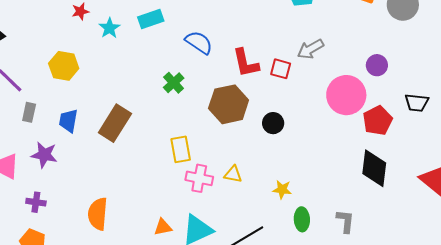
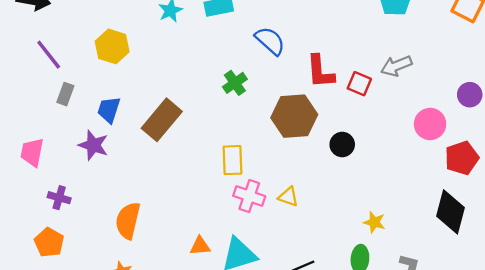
pink circle: (346, 95) -> (430, 124), size x0.7
purple star: (44, 155) -> (93, 145), moved
yellow star: (282, 189) -> (374, 222), moved

